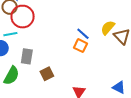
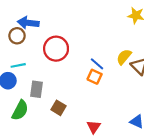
red circle: (23, 17) -> (56, 49), moved
brown square: (47, 74) -> (59, 108), turned -32

